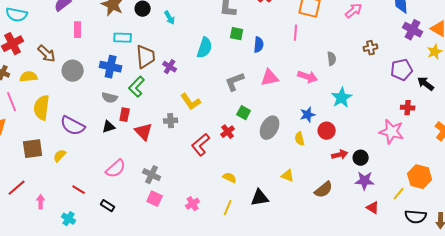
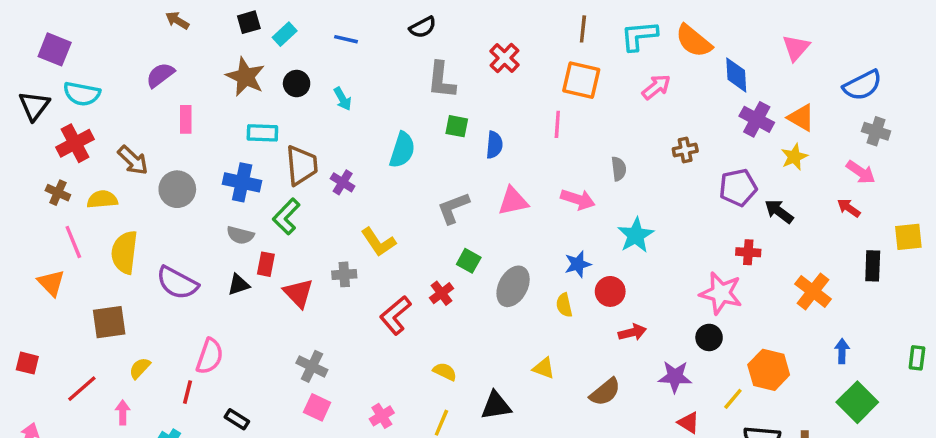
yellow semicircle: (60, 156) -> (140, 368), moved
black circle: (361, 158) -> (709, 337), moved
pink semicircle: (116, 169) -> (210, 356), moved, turned -30
red line: (79, 190) -> (187, 392), turned 72

